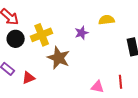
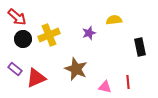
brown star: (59, 58) -> (76, 69), moved
red triangle: (29, 78) -> (36, 78), size x1.5

